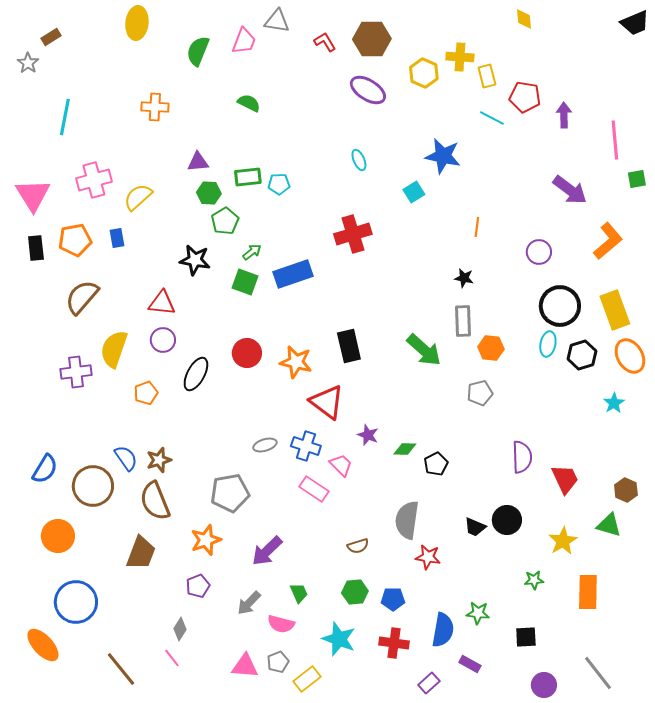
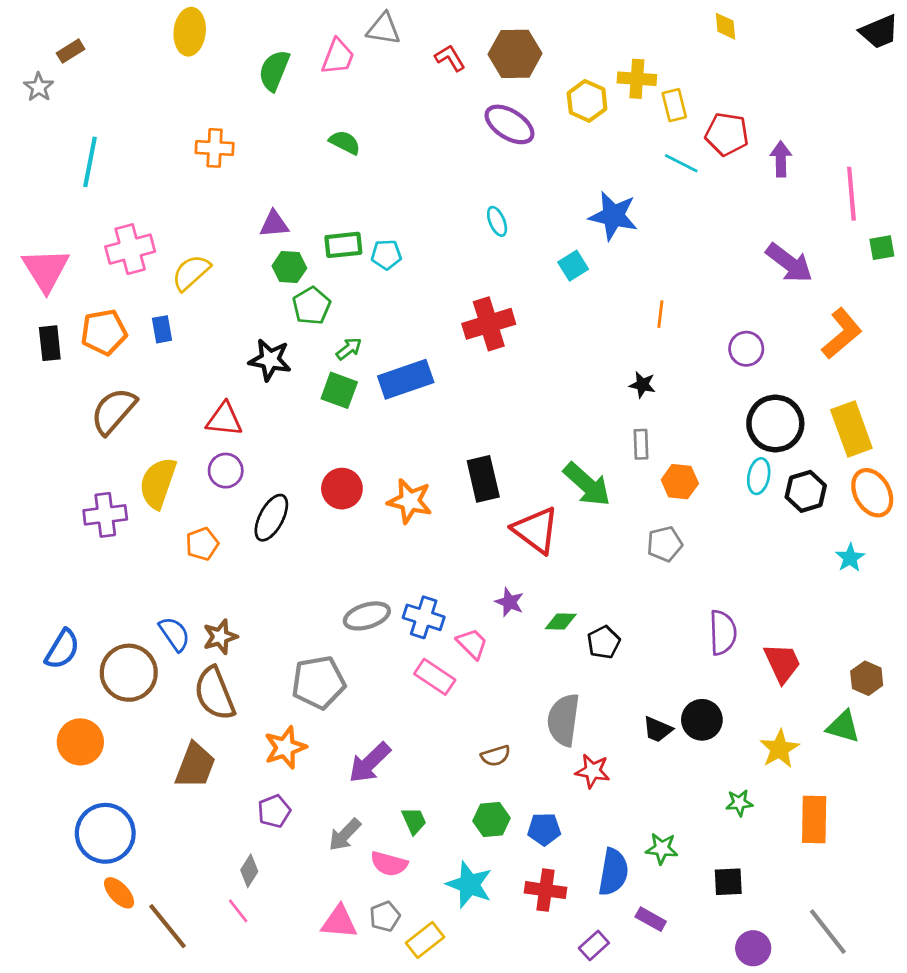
gray rectangle: (463, 321) -> (641, 444), size x0.7
red triangle: (327, 402) -> (536, 530), moved
gray ellipse: (265, 445) -> (367, 616), size x1.4
orange ellipse: (43, 645) -> (119, 893), moved, size x0.7

